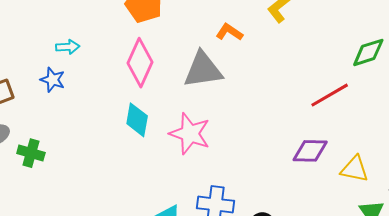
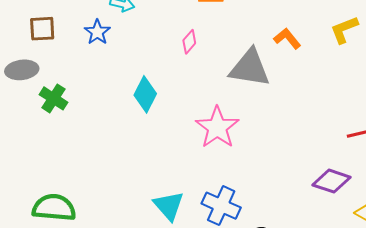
pink diamond: (140, 63) -> (189, 42), size x0.5
cyan diamond: (137, 120) -> (145, 94), moved

